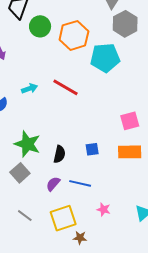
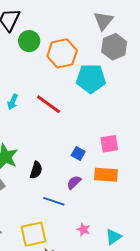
cyan arrow: (30, 89) -> (13, 102), turned 126
blue square: (92, 149) -> (78, 153), moved, turned 32
purple semicircle: (53, 184) -> (74, 182), moved
pink star: (104, 209) -> (84, 230), moved

